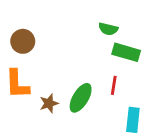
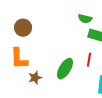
brown star: (49, 103) -> (35, 78), moved

